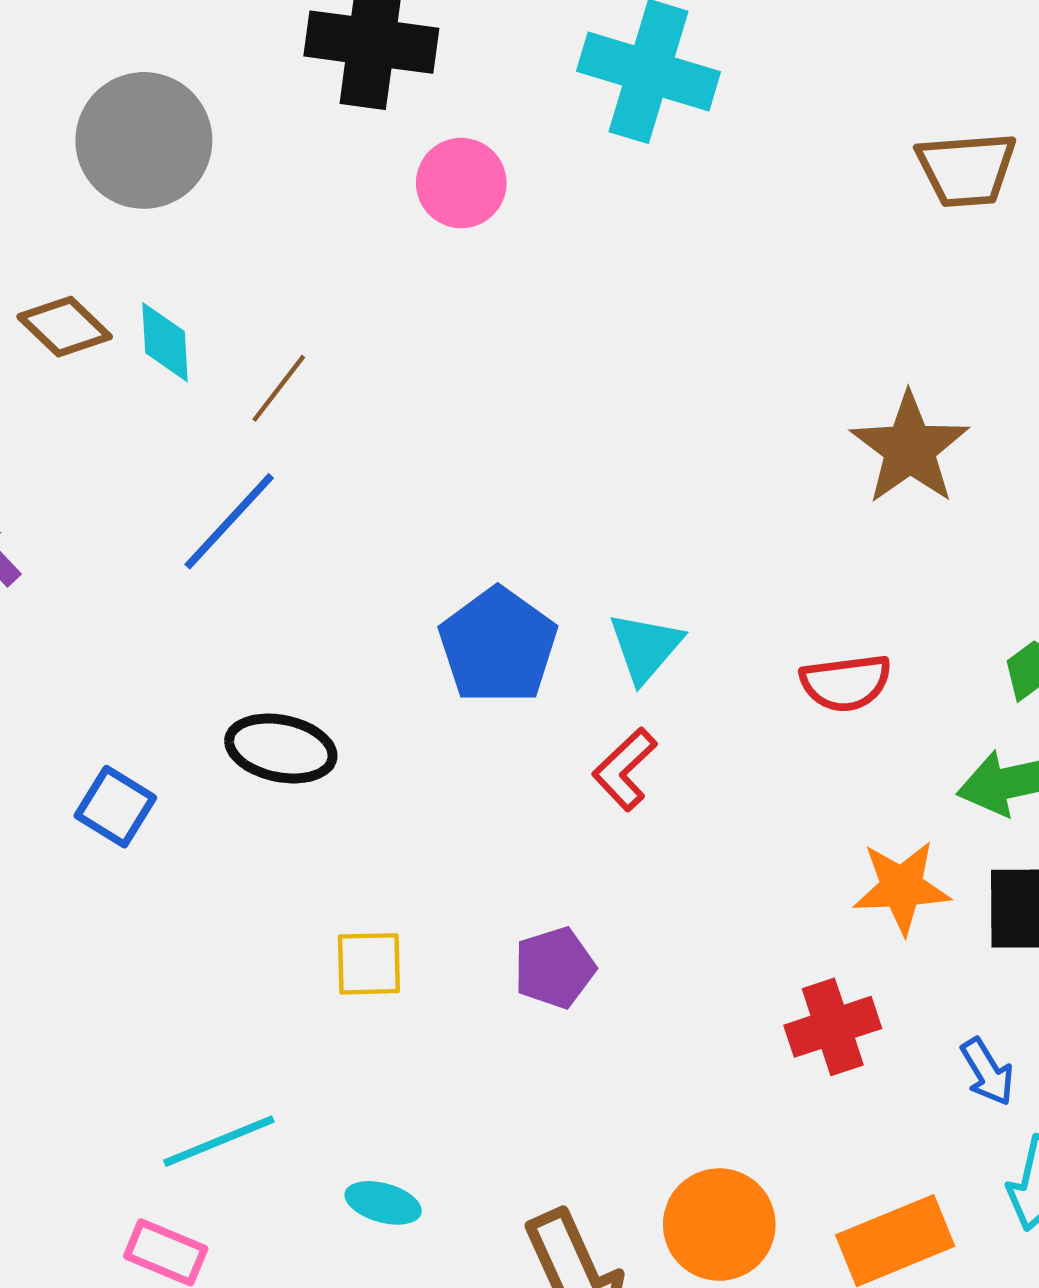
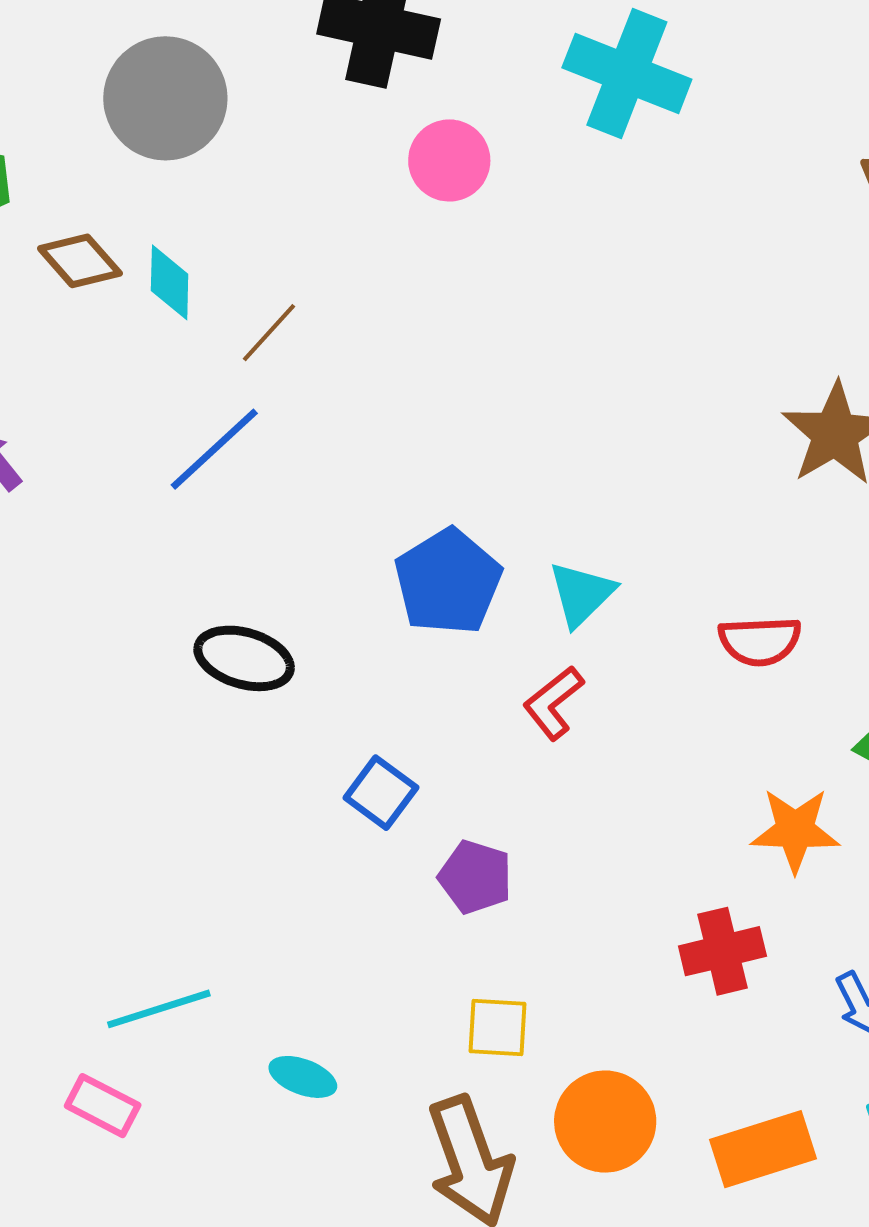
blue square: (115, 807) -> (381, 793), moved
yellow square: (369, 964) -> (498, 1027), moved
purple pentagon: (555, 968) -> (475, 877), turned 30

